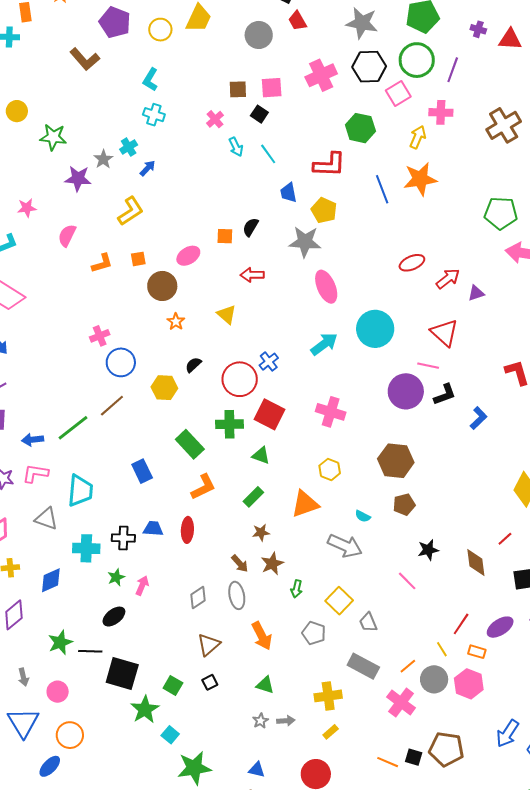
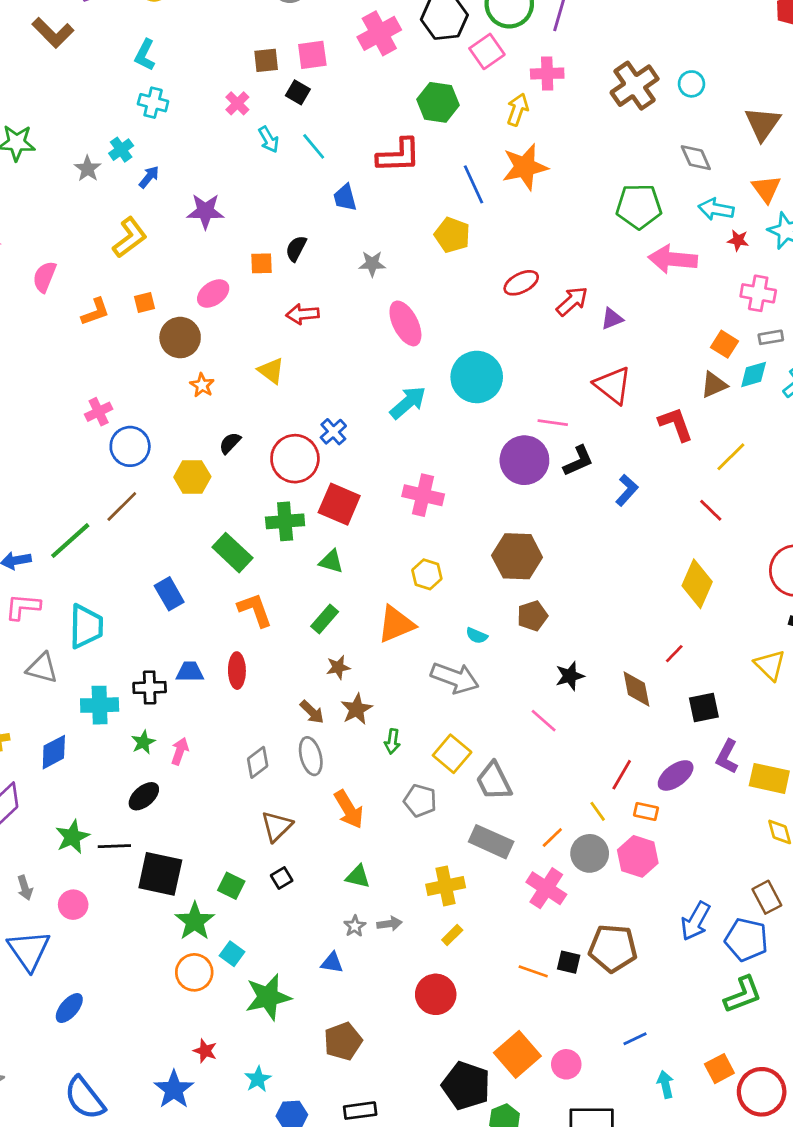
purple star: (78, 178) -> (205, 211), moved
yellow pentagon: (324, 210) -> (452, 235), moved
gray star: (305, 242) -> (372, 264), size x0.6
red triangle: (444, 333) -> (613, 385), moved
orange L-shape: (203, 487) -> (255, 610), turned -80
gray trapezoid: (368, 622) -> (494, 781), size x1.4
orange circle: (70, 735) -> (194, 972), moved
blue triangle: (257, 770) -> (332, 963), moved

